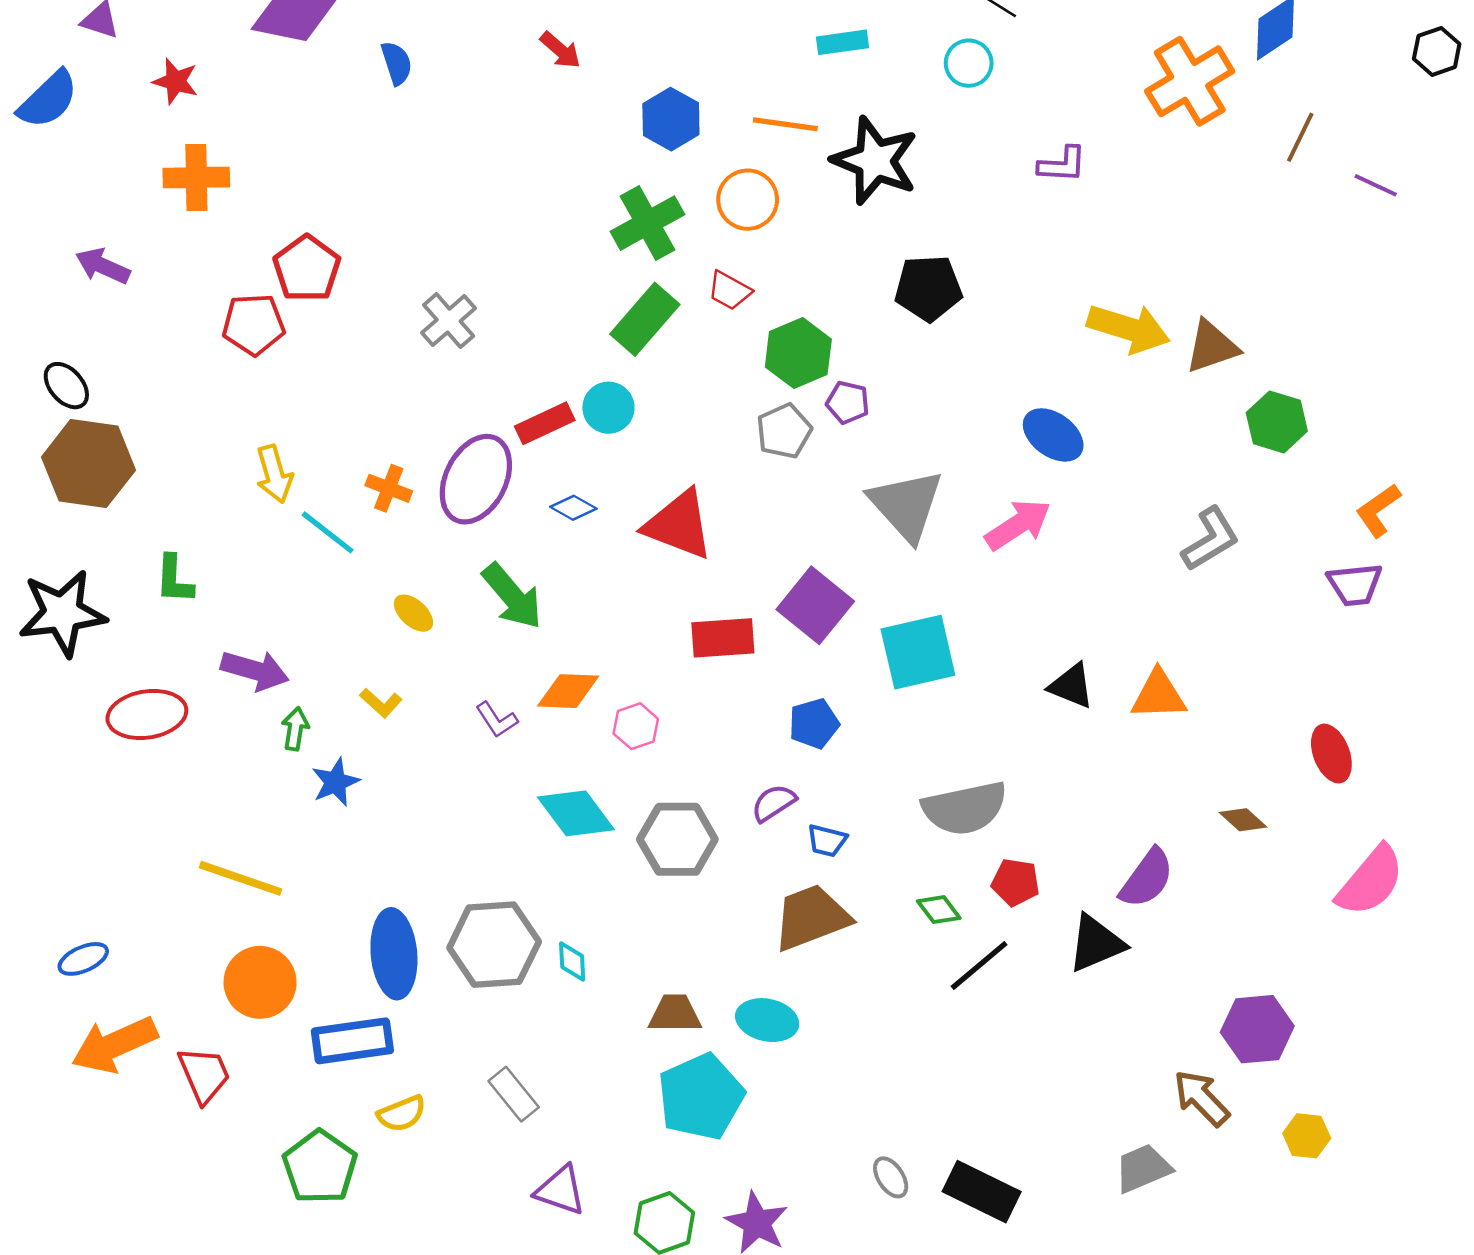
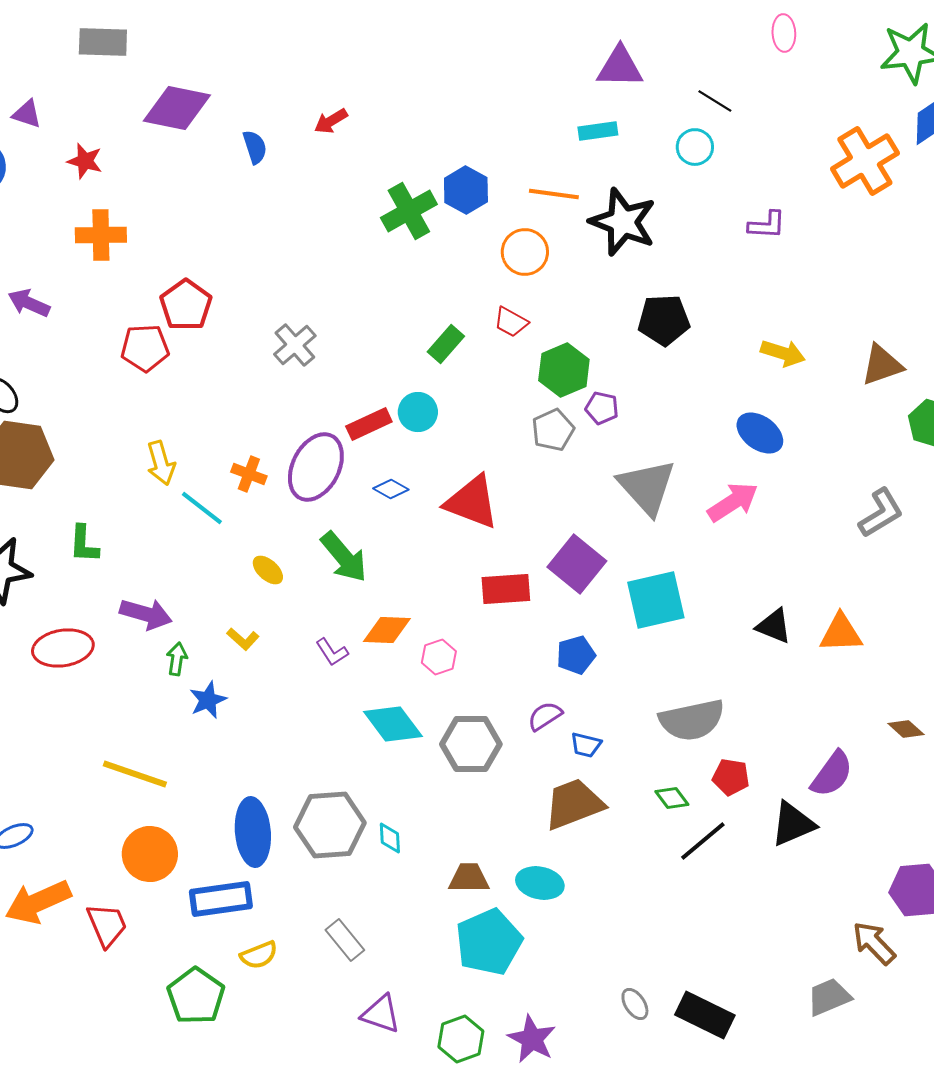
red arrow: (560, 50) -> (331, 121), moved, turned 108
green cross: (647, 223) -> (409, 211), moved
green rectangle: (645, 319) -> (446, 344), size x0.7
yellow arrow: (1129, 328) -> (783, 353), moved, size x0.7

